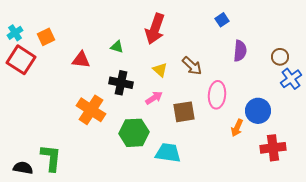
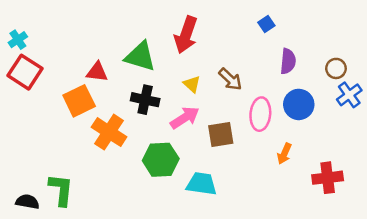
orange square: (46, 37) -> (79, 101), moved, size x1.5
green triangle: (117, 47) -> (140, 56), size x2.0
pink arrow: (154, 98) -> (185, 118), size x1.4
blue circle: (258, 111) -> (299, 104), moved

